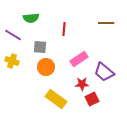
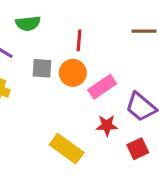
orange circle: (46, 67) -> (73, 73), moved
red square: (92, 99) -> (138, 149), moved

